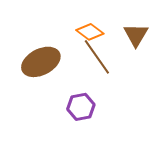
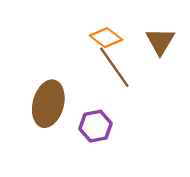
brown ellipse: (41, 62) -> (48, 104), moved, turned -48

